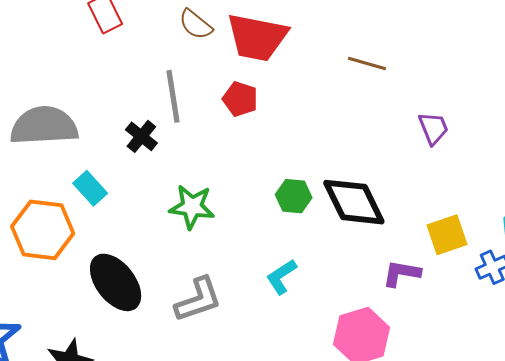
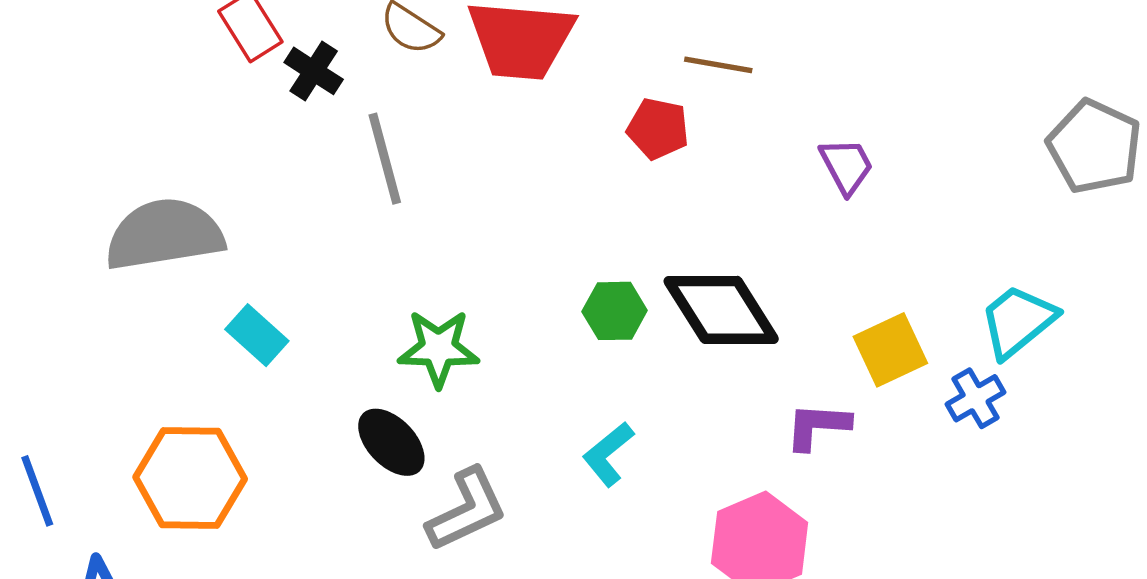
red pentagon: (240, 99) -> (658, 129), moved
black cross: (141, 136) -> (314, 71), moved
orange hexagon: (43, 230) -> (190, 478), moved
black ellipse: (116, 282) -> (391, 442), moved, size x0.7

